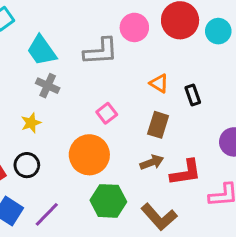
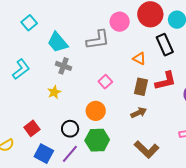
black rectangle: (193, 95) -> (165, 45), moved, size x1.5
orange circle: (89, 155) -> (96, 111), size x0.7
black circle: (27, 165) -> (70, 129), moved
red L-shape: (186, 172) -> (166, 81), moved
green hexagon: (108, 201) -> (97, 140), moved

